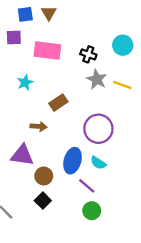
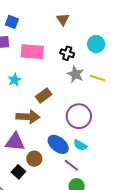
brown triangle: (49, 13) -> (63, 19), moved
blue square: (25, 14) -> (12, 22), turned 32
brown arrow: (39, 126) -> (28, 117), size x1.6
blue ellipse: (73, 161) -> (58, 144), turned -65
black square: (43, 201) -> (18, 172), moved

